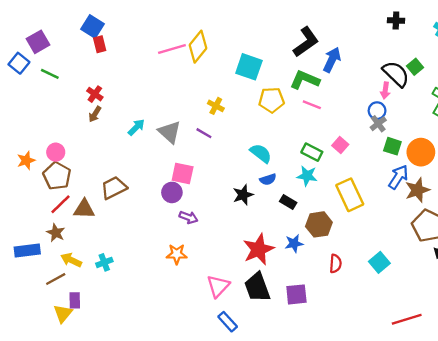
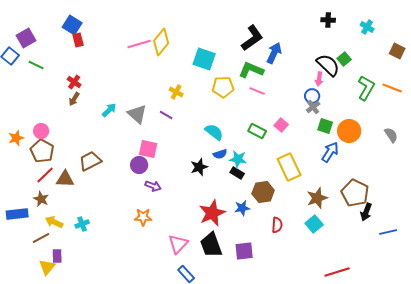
cyan star: (307, 176) -> (238, 159), moved
brown star: (417, 190) -> (317, 198), moved

